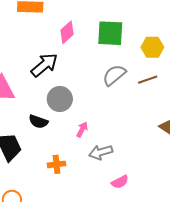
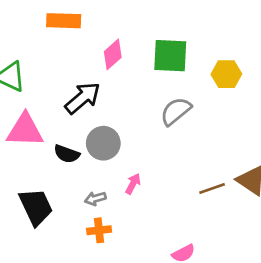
brown line: (148, 80) -> (212, 189), moved
black semicircle: (38, 122) -> (67, 154), moved
gray arrow: (101, 152) -> (95, 199), moved, size x0.7

